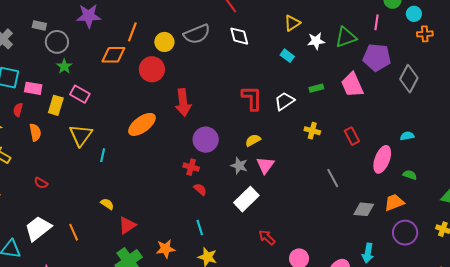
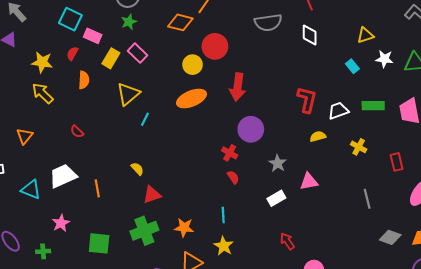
yellow circle: (164, 42) -> (193, 65), moved
green rectangle: (316, 88) -> (373, 106), size x1.5
yellow semicircle: (253, 140) -> (318, 136), moved
pink triangle: (265, 165) -> (309, 182), moved, turned 30
white rectangle: (246, 199) -> (276, 198), size x0.7

